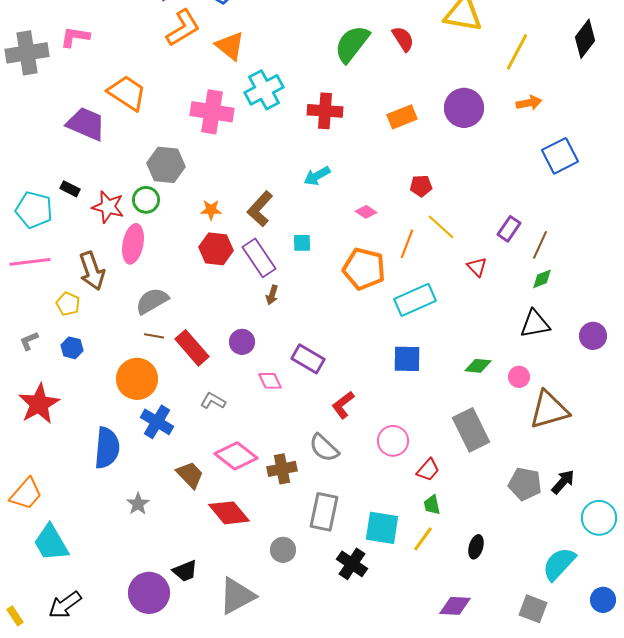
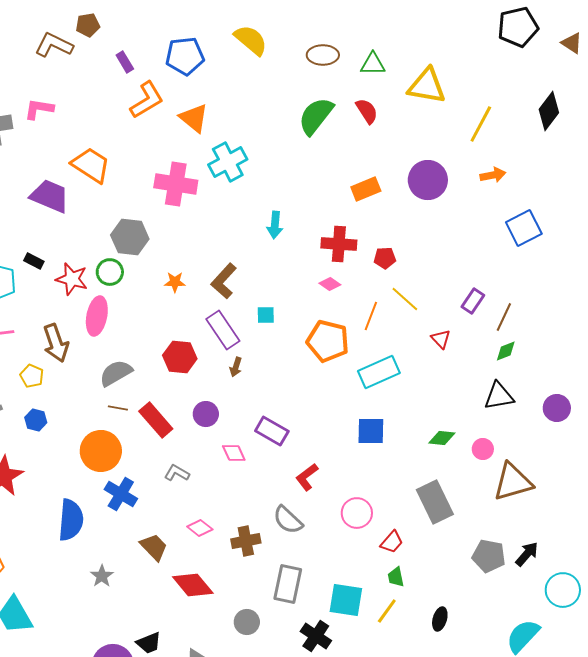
red cross: (325, 111) -> (339, 244), moved
cyan arrow: (317, 176) -> (275, 225), moved, turned -56
red hexagon: (216, 249) -> (180, 357), moved
pink diamond: (236, 456) -> (200, 528), size x0.6

